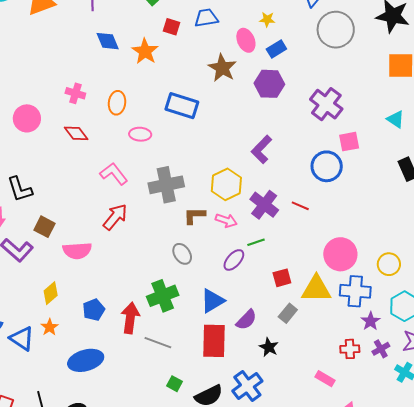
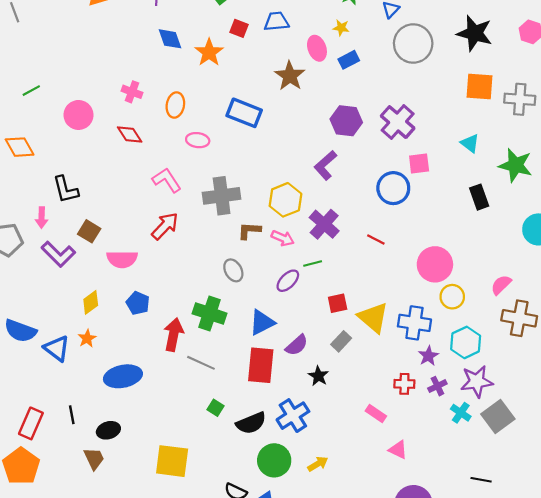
purple hexagon: (269, 84) -> (346, 121), moved
red line: (300, 206) -> (376, 240), moved
pink circle: (340, 254) -> (435, 264), moved
yellow triangle: (316, 289) -> (373, 318), turned 36
green cross: (163, 296) -> (209, 313), turned 36
blue pentagon: (94, 310) -> (138, 303), moved, turned -30

